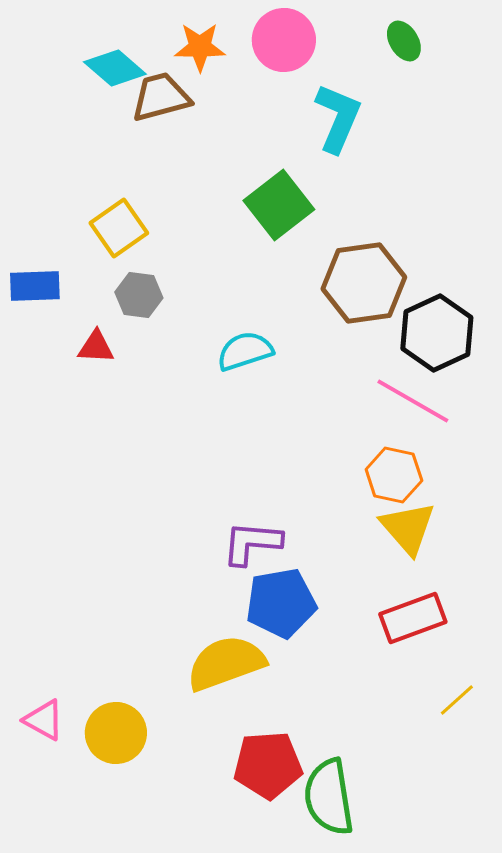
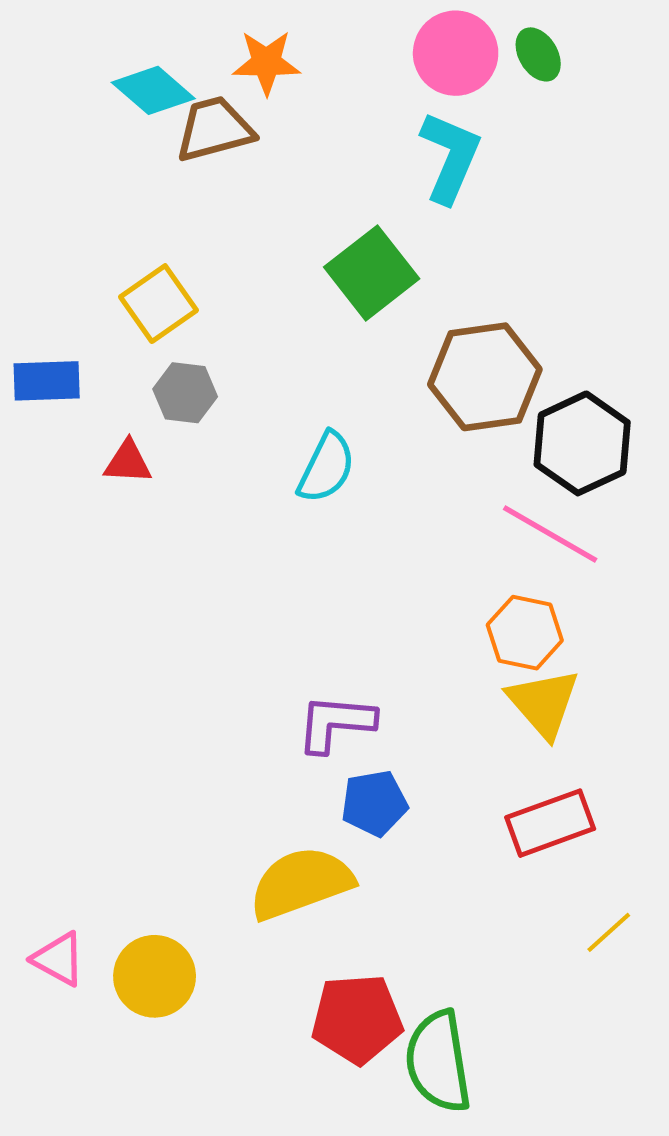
pink circle: (284, 40) -> (456, 53), moved
cyan semicircle: (245, 351) -> (326, 467), turned 134
blue pentagon: (281, 603) -> (374, 803), size x0.7

